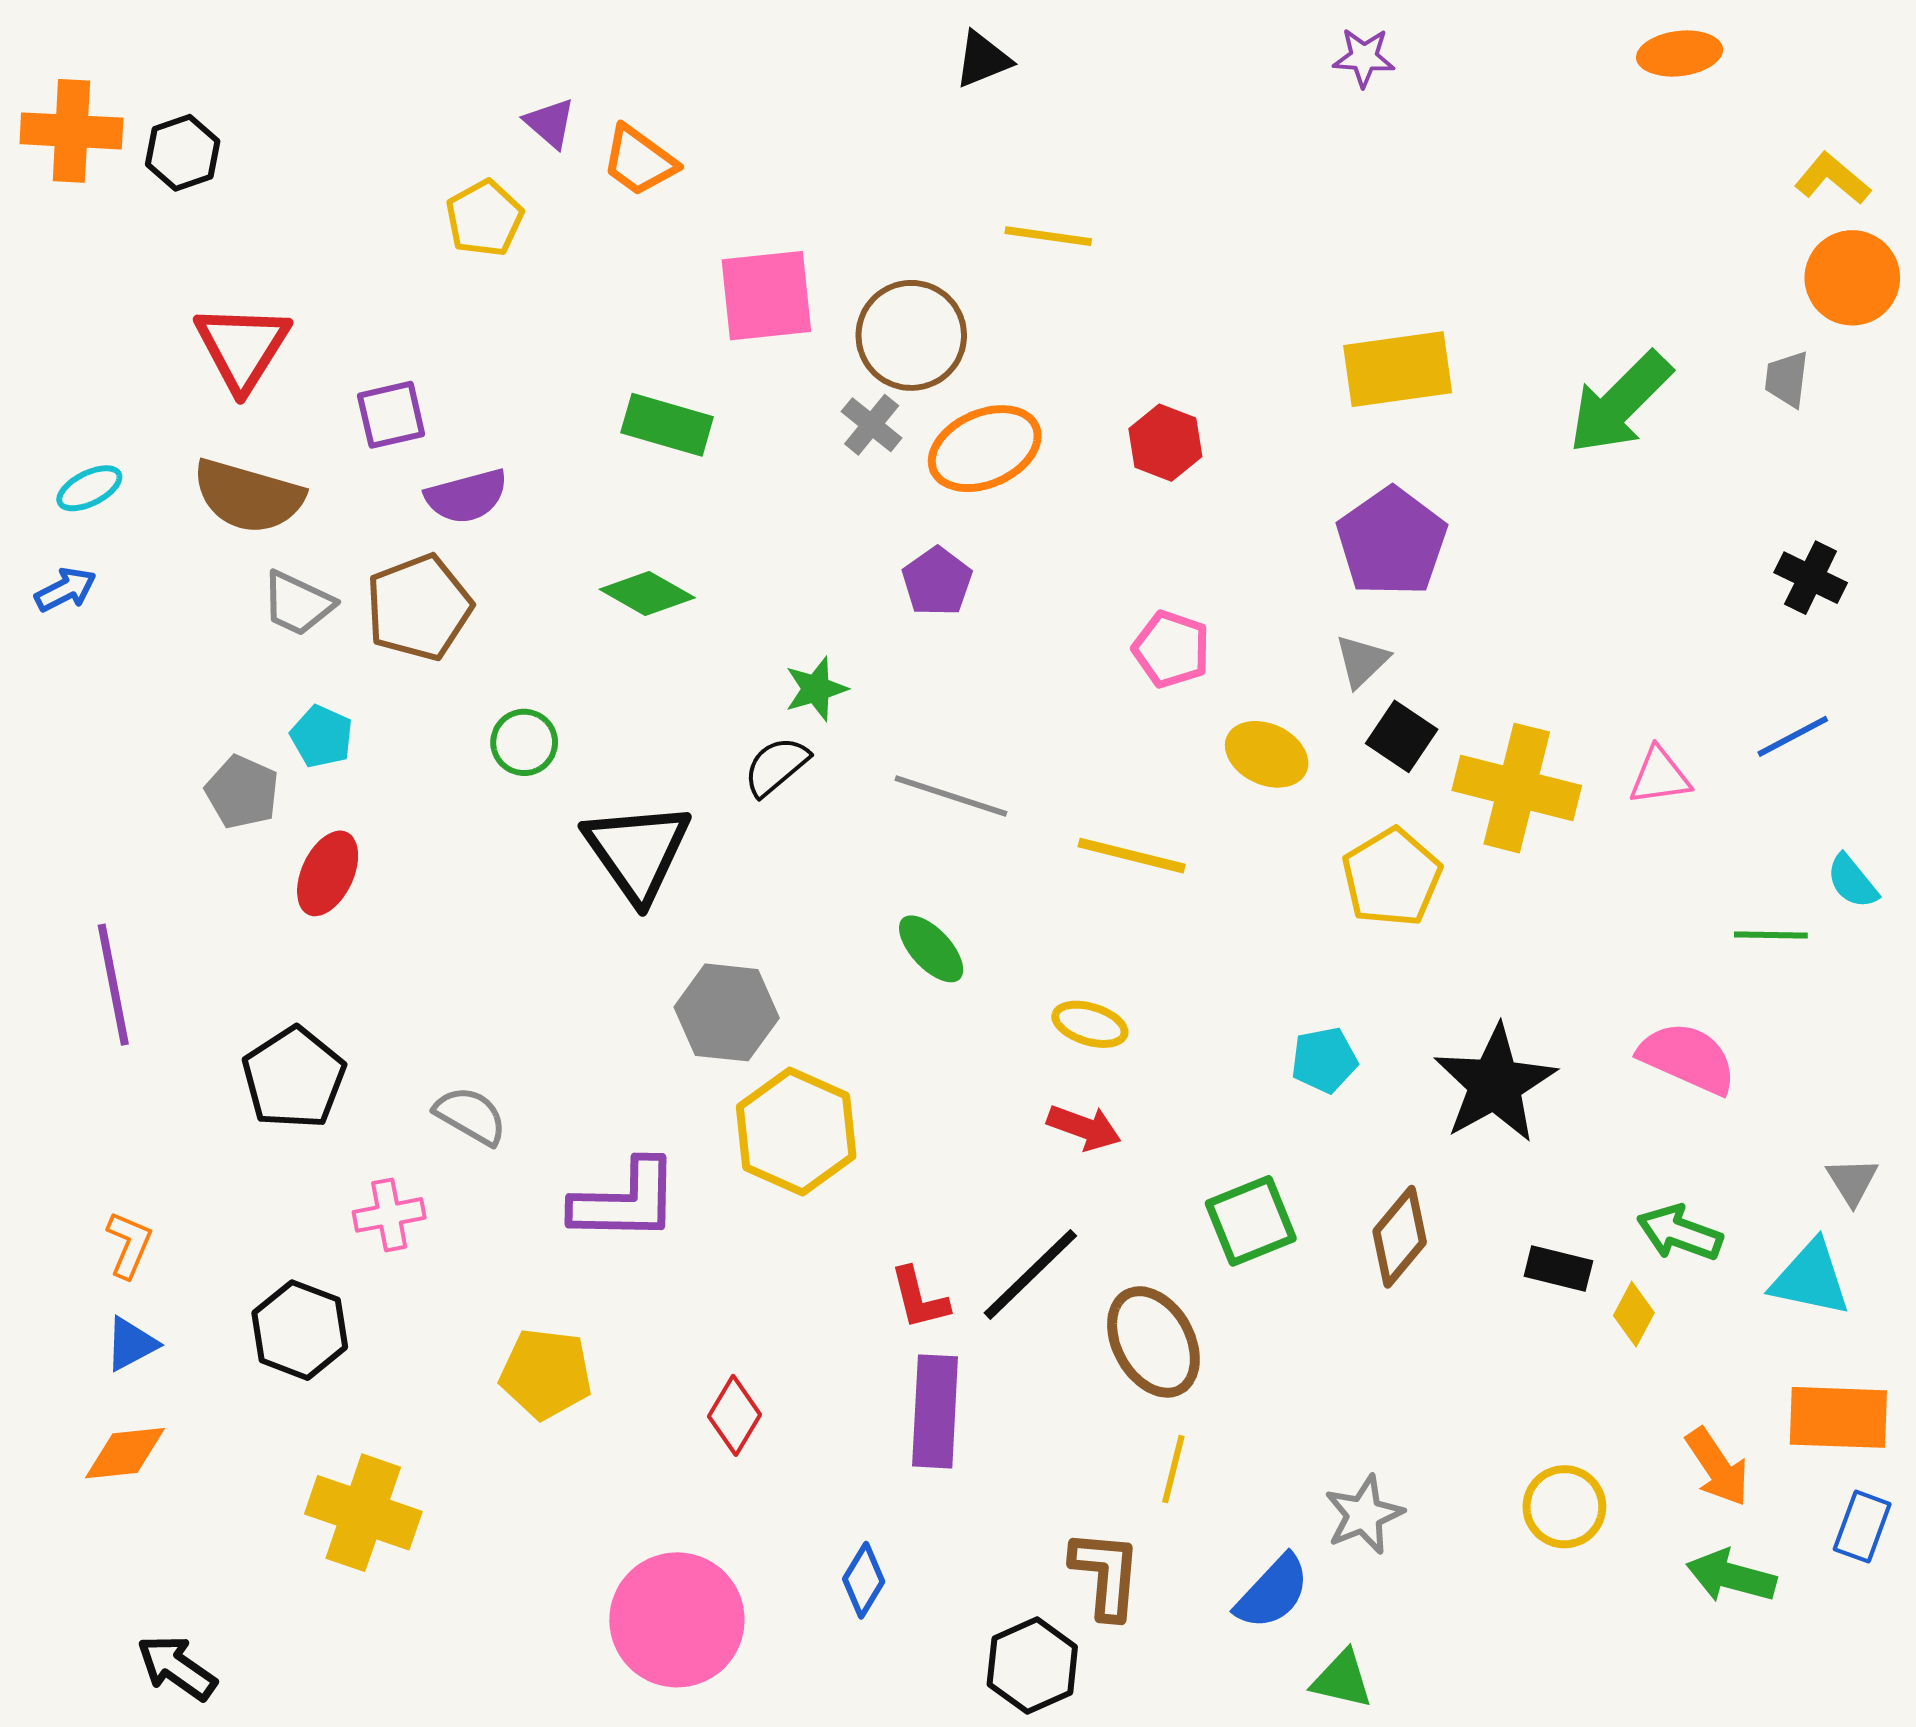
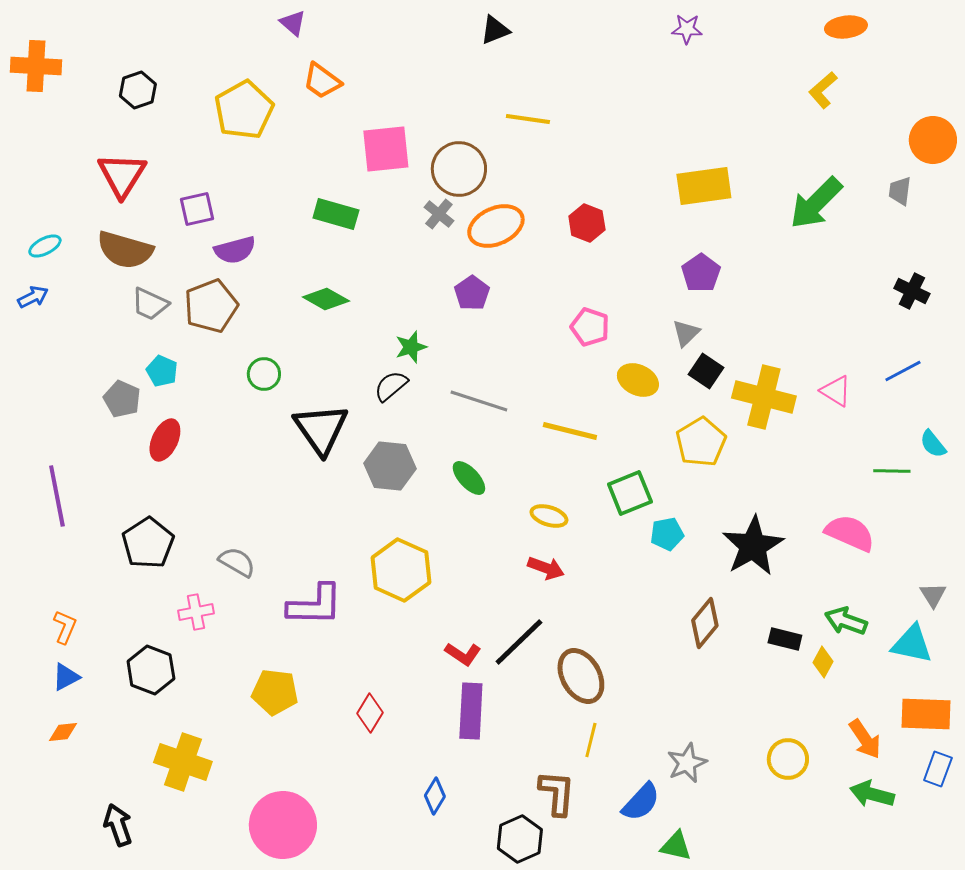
purple triangle: (550, 123) -> (293, 23), moved
black hexagon: (183, 153) -> (138, 90), moved
yellow L-shape: (1832, 179) -> (823, 90), moved, turned -81
yellow pentagon: (484, 218) -> (244, 110), size x1.5
purple pentagon: (1392, 542) -> (701, 273), size x0.7
pink triangle: (1660, 776) -> (836, 391), turned 40
gray hexagon: (727, 1012) -> (390, 466), moved
green square: (1251, 1221) -> (630, 493), moved
red L-shape: (919, 1298) -> (463, 654), turned -42
orange diamond: (125, 1453) -> (63, 732), size x0.7
pink circle: (677, 1620) -> (283, 825), moved
black arrow: (177, 1668) -> (118, 825), moved, turned 36

